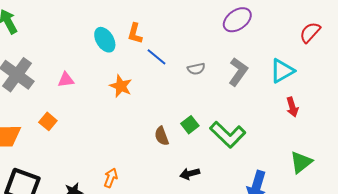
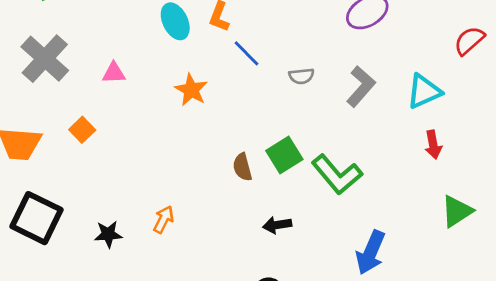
green square: (190, 125) -> (284, 155), size x1.4
green triangle: (301, 162) -> (457, 211), moved

